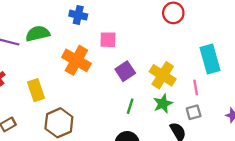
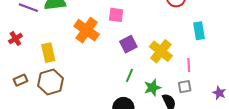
cyan rectangle: (210, 59) -> (199, 31), moved, size x0.7
green star: (163, 104) -> (152, 88), moved
brown hexagon: (59, 123) -> (51, 82), moved

